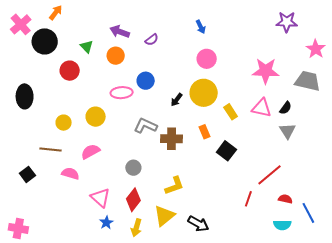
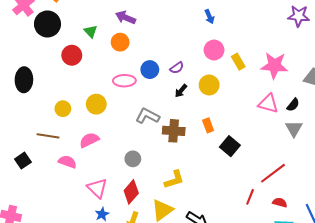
purple semicircle: (152, 40) -> (177, 68), moved
yellow circle: (204, 93) -> (209, 85), size x0.7
yellow rectangle: (231, 112) -> (238, 62), moved
red semicircle: (285, 199) -> (280, 203), moved

